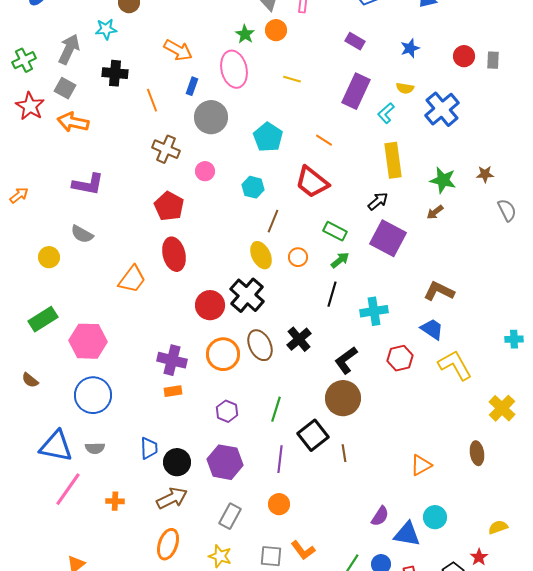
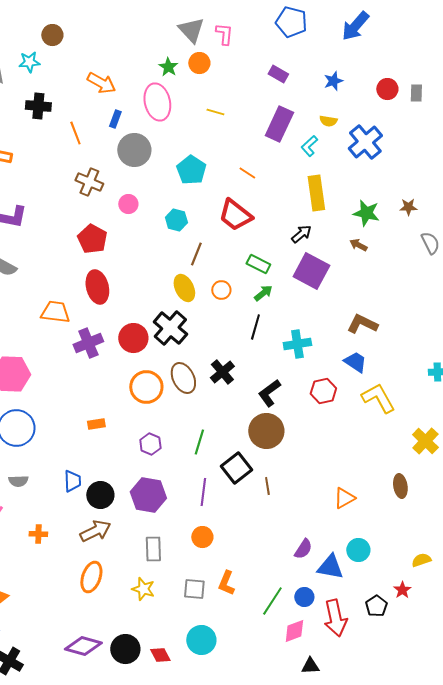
brown arrow: (435, 212) -> (358, 245), turned 66
orange trapezoid: (132, 279) -> (55, 312), turned -120
purple cross: (172, 360) -> (88, 343), moved, turned -36
gray rectangle: (230, 516) -> (153, 549), turned -30
orange L-shape: (303, 550) -> (226, 583), turned 60

